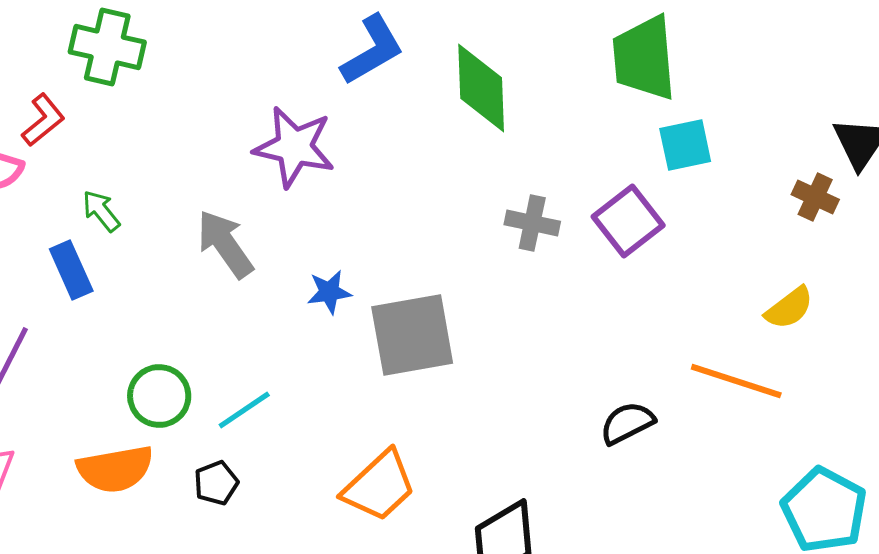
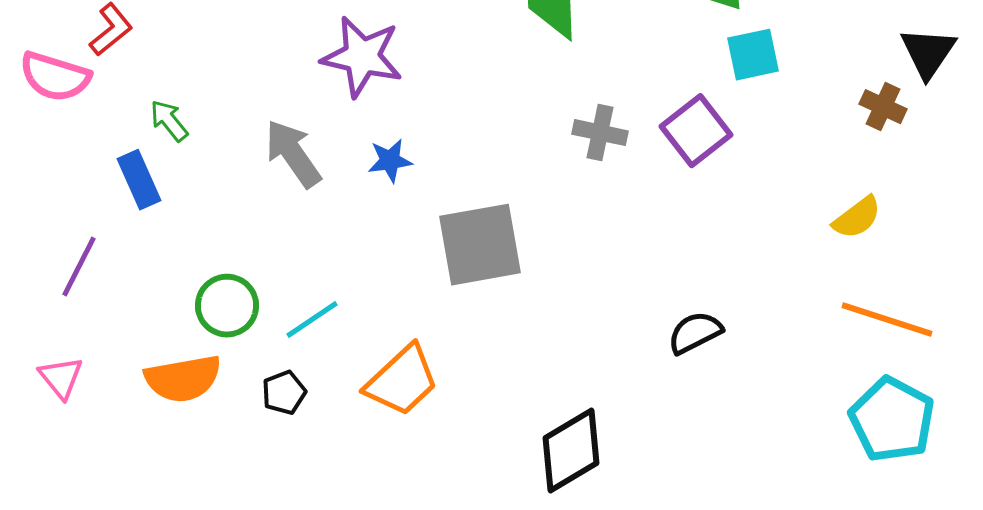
blue star: (329, 292) -> (390, 161), moved
orange line: (736, 381) -> (887, 320), moved
orange trapezoid: (379, 486) -> (402, 381), moved

